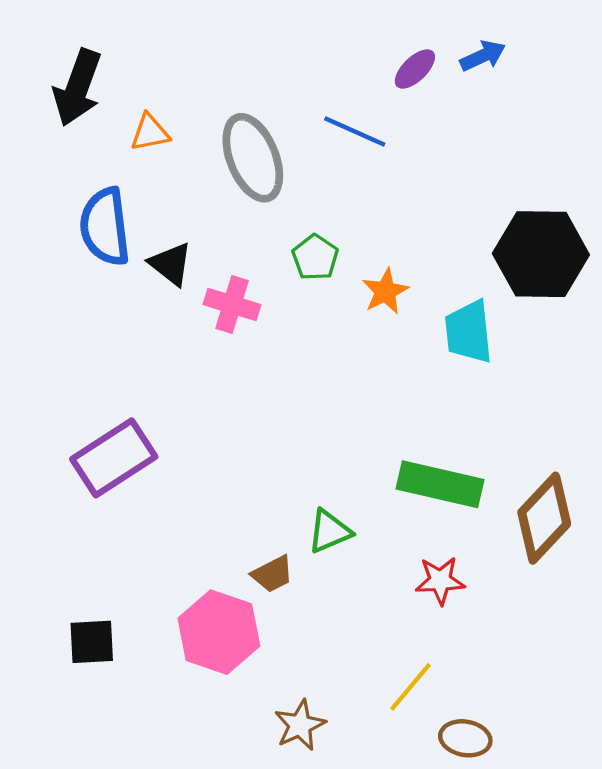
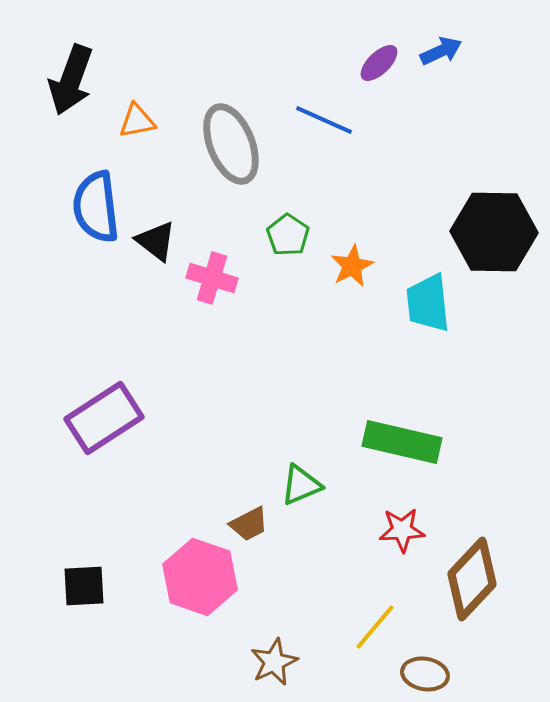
brown diamond: (544, 518) -> (472, 579), moved

